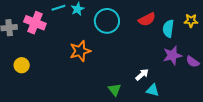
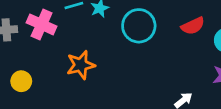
orange star: (80, 51) -> (81, 65), moved

